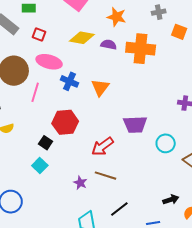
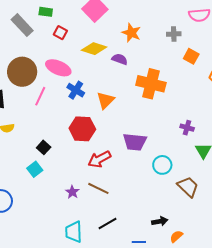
red square: (39, 34) -> (60, 33), moved
orange cross: (141, 49) -> (151, 84), moved
red hexagon: (65, 122) -> (82, 129), moved

